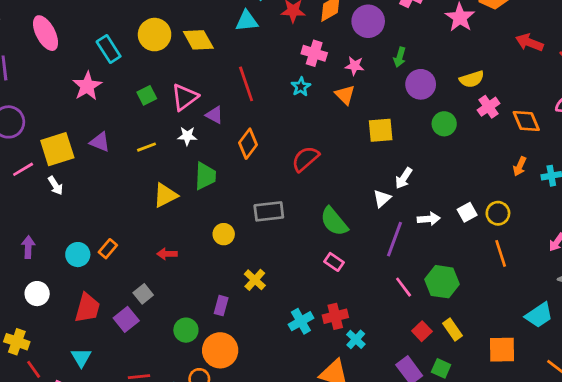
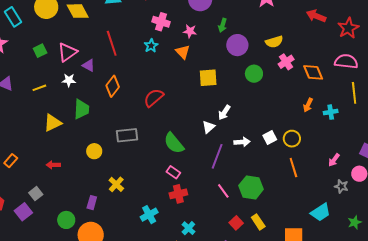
red cross: (335, 316) -> (178, 194), moved

